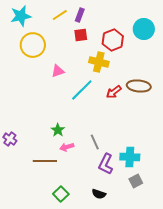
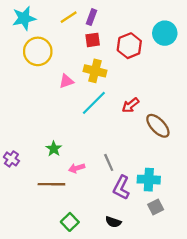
yellow cross: (99, 62) -> (95, 71), moved
brown ellipse: (139, 86) -> (158, 126), moved, turned 40
green star: (58, 130) -> (54, 149), moved

